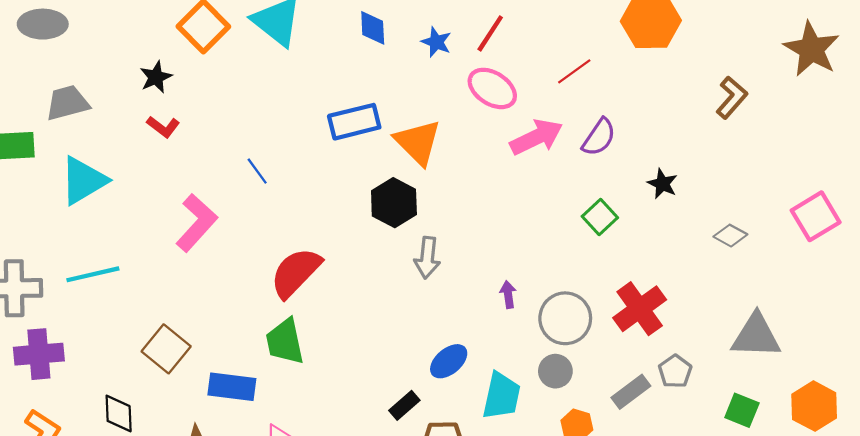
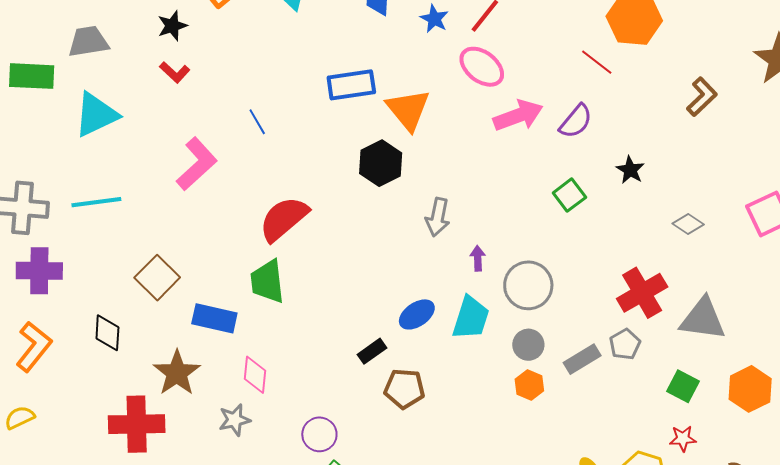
red line: (574, 71) -> (597, 62), moved, turned 68
gray arrow: (427, 258) -> (438, 217), moved
red cross: (640, 309) -> (642, 293), moved
gray circle: (555, 371) -> (528, 345), moved
cyan trapezoid: (501, 396) -> (471, 318), moved

